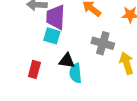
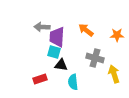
black triangle: (67, 61) -> (61, 65), moved
red rectangle: (34, 69) -> (40, 79), turned 56

